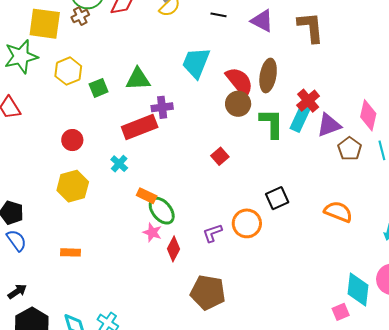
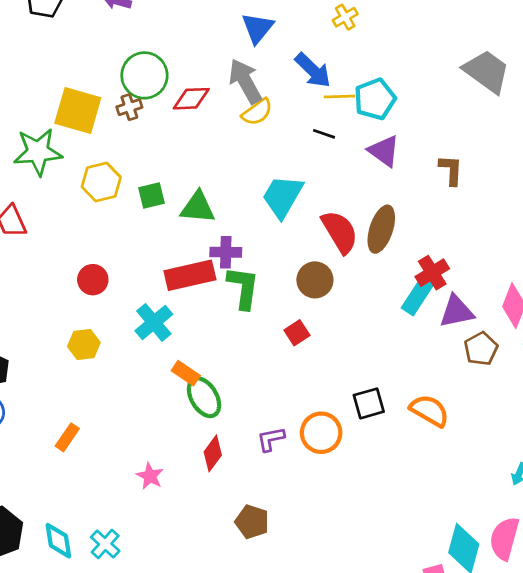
brown L-shape: (311, 27) -> (451, 170), size x0.7
green square: (99, 88) -> (152, 196), moved
brown circle: (238, 104) -> (315, 280), moved
green L-shape: (272, 123) -> (243, 288), moved
cyan cross: (119, 164) -> (154, 322), size x1.5
yellow hexagon: (73, 186) -> (84, 345), size x0.7
orange semicircle: (338, 212) -> (429, 411), moved
pink star: (152, 232) -> (150, 476), moved
orange rectangle: (71, 252) -> (67, 437), turned -66
brown pentagon: (208, 292) -> (252, 522), size x0.7

